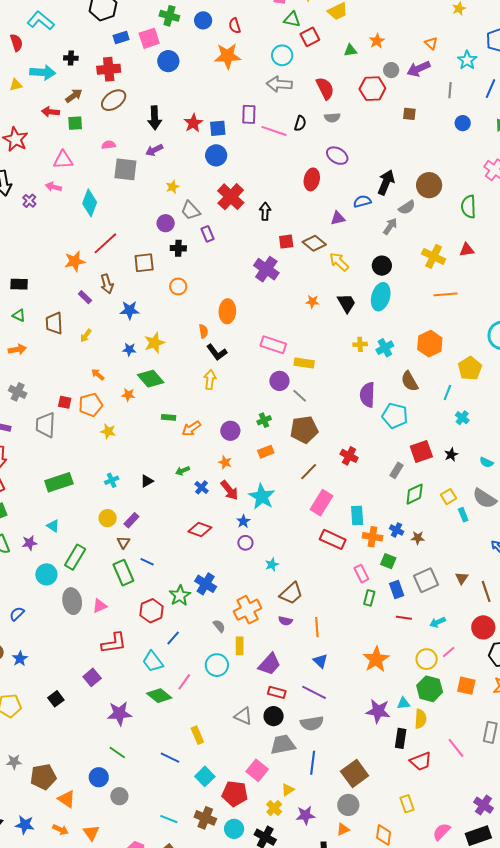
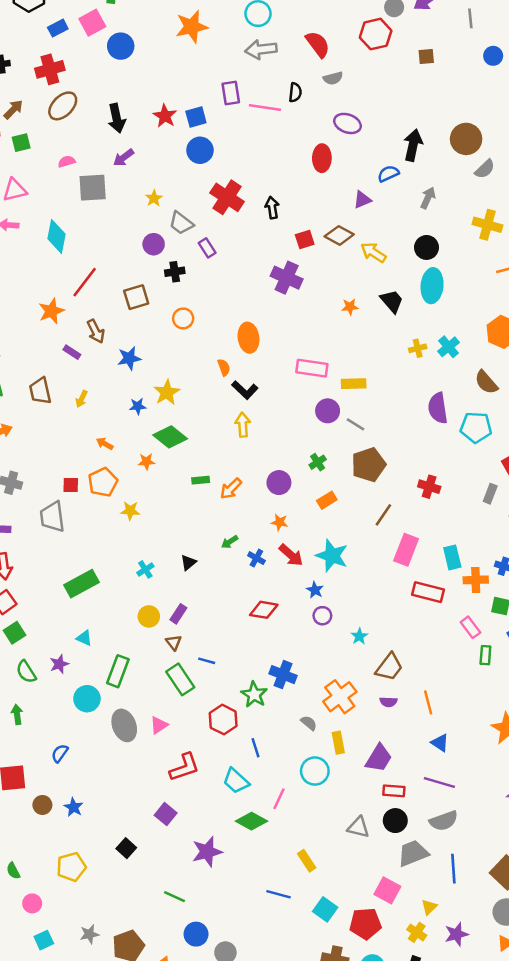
gray semicircle: (407, 207) -> (485, 169), moved
blue line: (173, 638) -> (255, 748), turned -49
green line: (117, 753) -> (174, 897), moved

